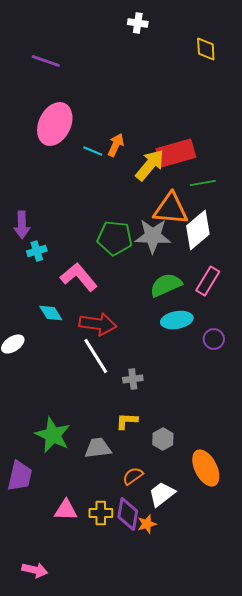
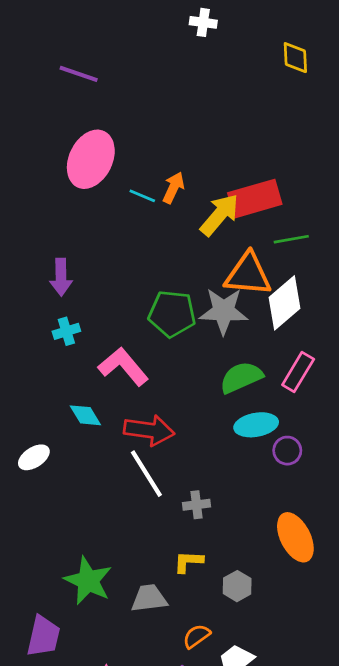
purple arrow: (22, 225) -> (61, 277), moved
purple circle: (214, 339) -> (287, 451), moved
orange ellipse: (206, 468) -> (295, 537), moved

